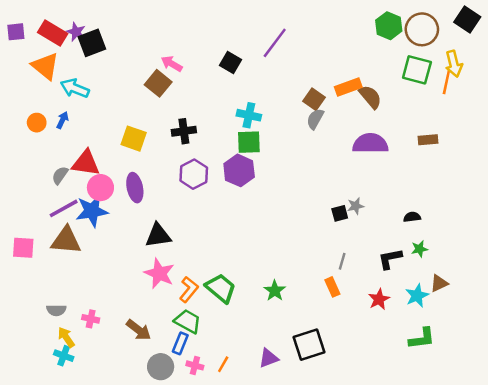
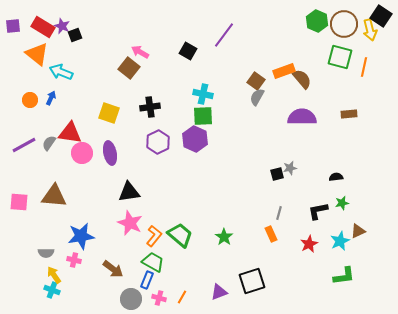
black square: (92, 43) -> (75, 35), size x0.6
yellow arrow: (454, 64) -> (370, 30), moved
purple line: (64, 208) -> (24, 145), moved
blue star: (92, 211) -> (81, 236), moved

